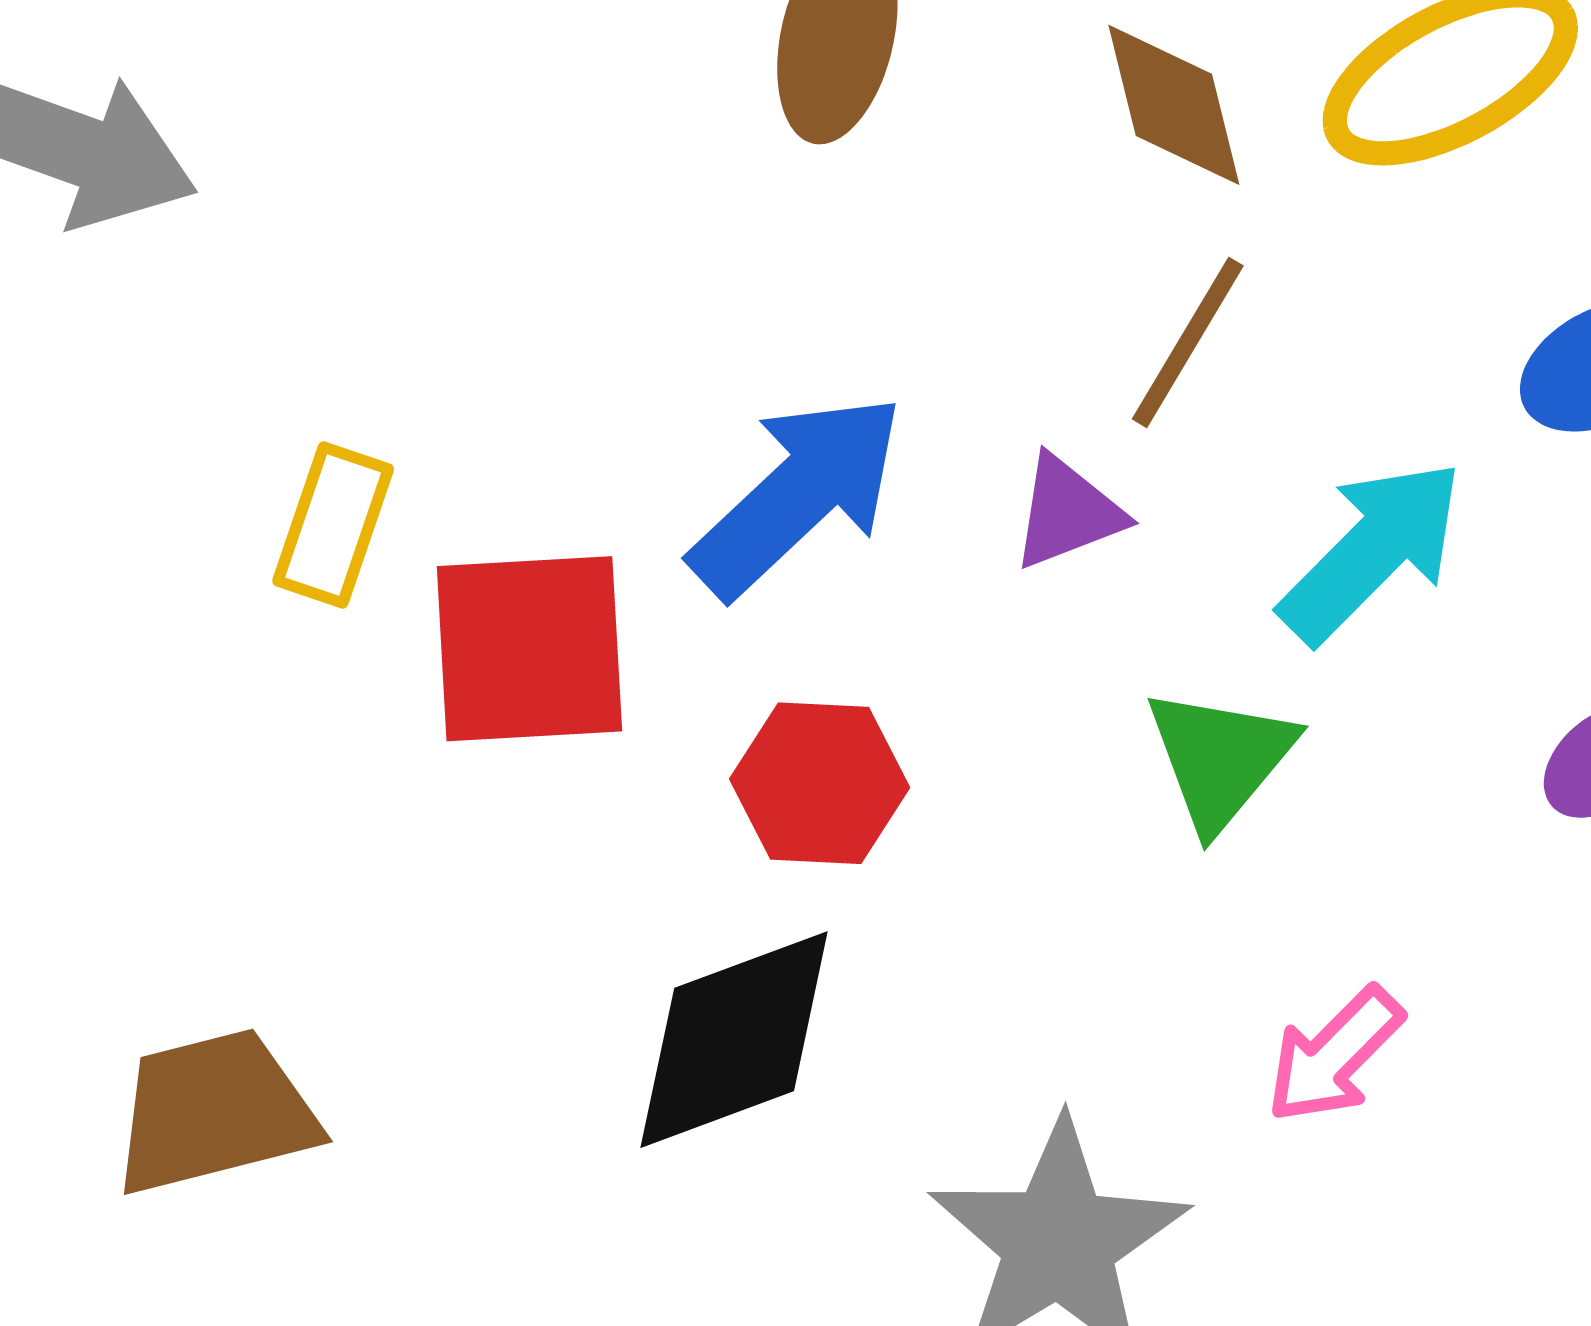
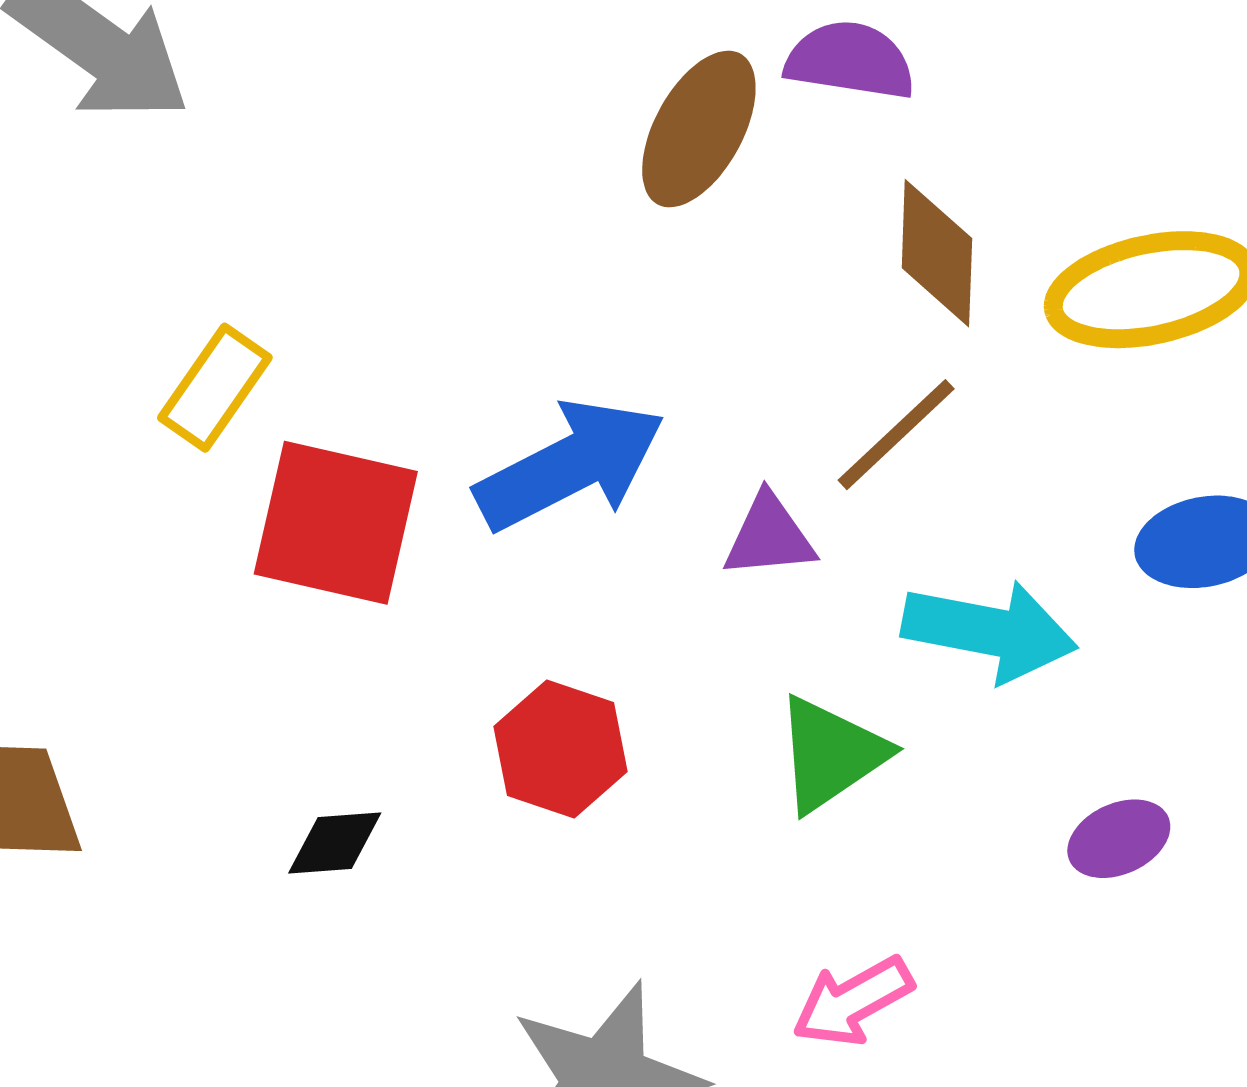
cyan arrow: (1372, 551) -> (990, 631), turned 40
red hexagon: (820, 783) -> (561, 749), moved
black diamond: (734, 1040) -> (335, 843), moved, size x0.5

